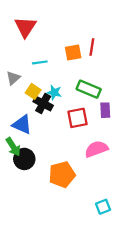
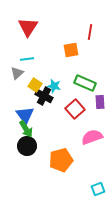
red line: (92, 47) -> (90, 32), moved
cyan line: (40, 62) -> (27, 59), moved
red square: (78, 118) -> (75, 109), turned -30
blue triangle: (22, 125) -> (25, 115), turned 30
green arrow: (13, 147) -> (26, 129), moved

